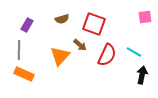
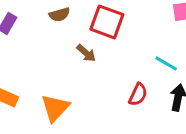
red semicircle: (107, 55) -> (138, 95), moved, size x0.7
orange triangle: (60, 56) -> (55, 108), moved

